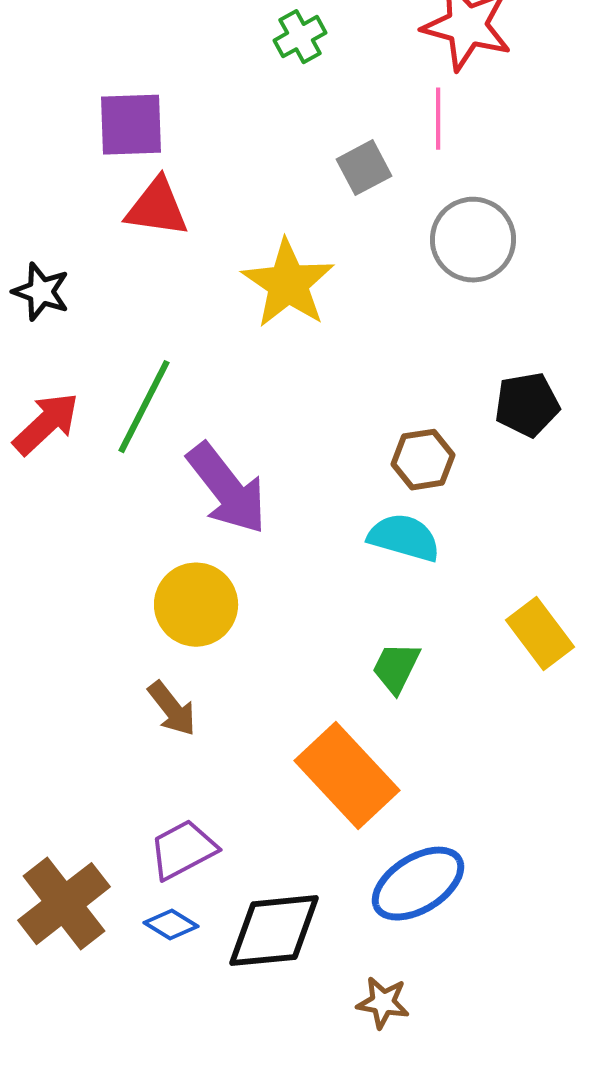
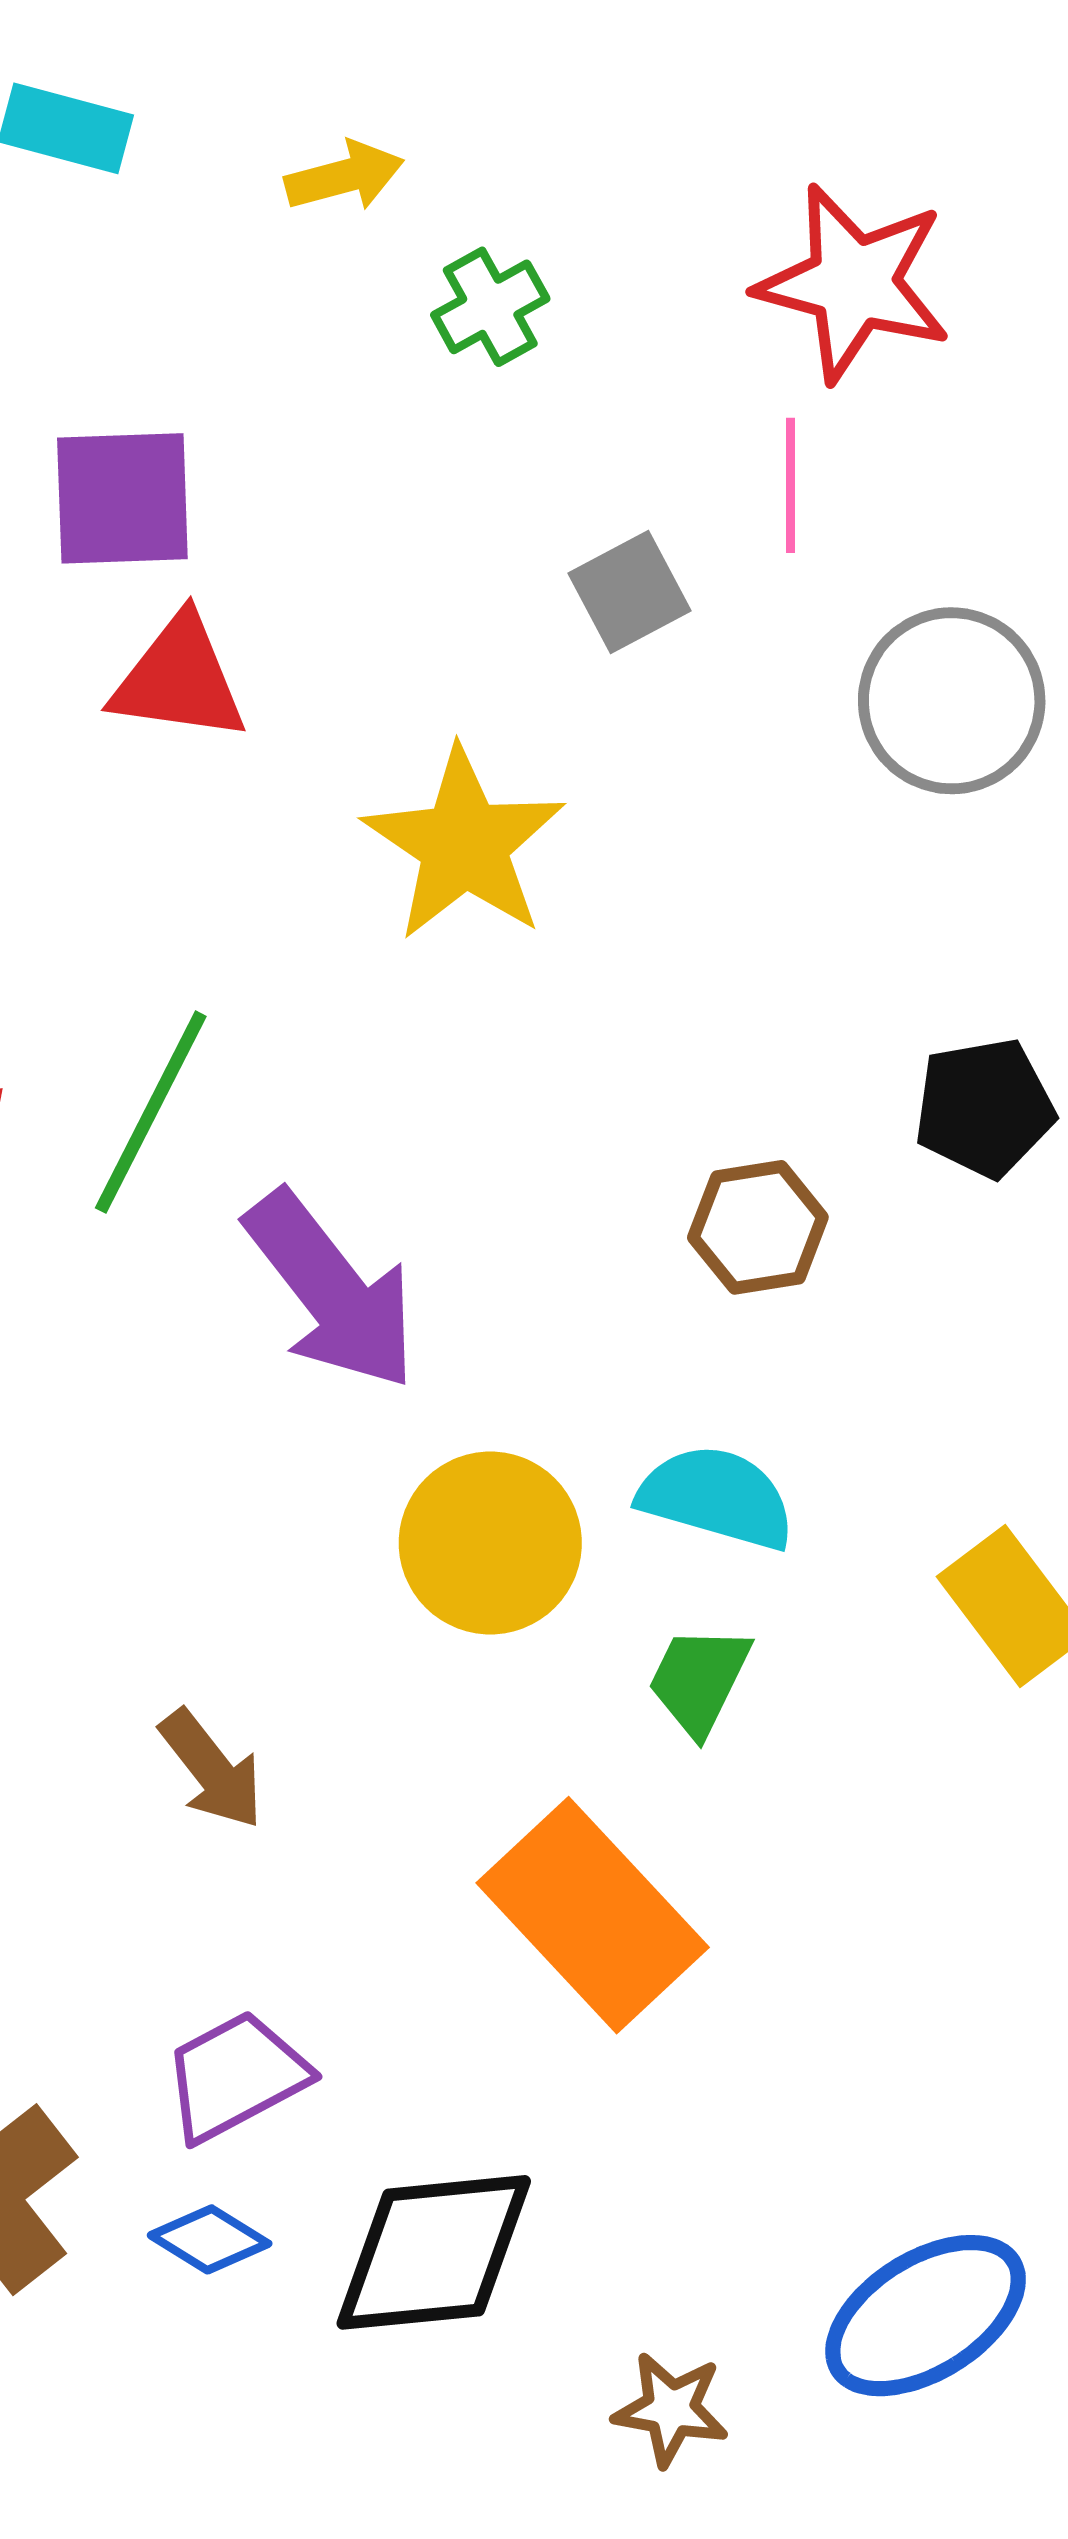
gray circle: (473, 240) -> (952, 701), moved
cyan semicircle: (404, 538) -> (717, 1497), moved
yellow circle: (196, 605) -> (490, 1543), moved
blue ellipse: (418, 884) -> (926, 2316), moved

